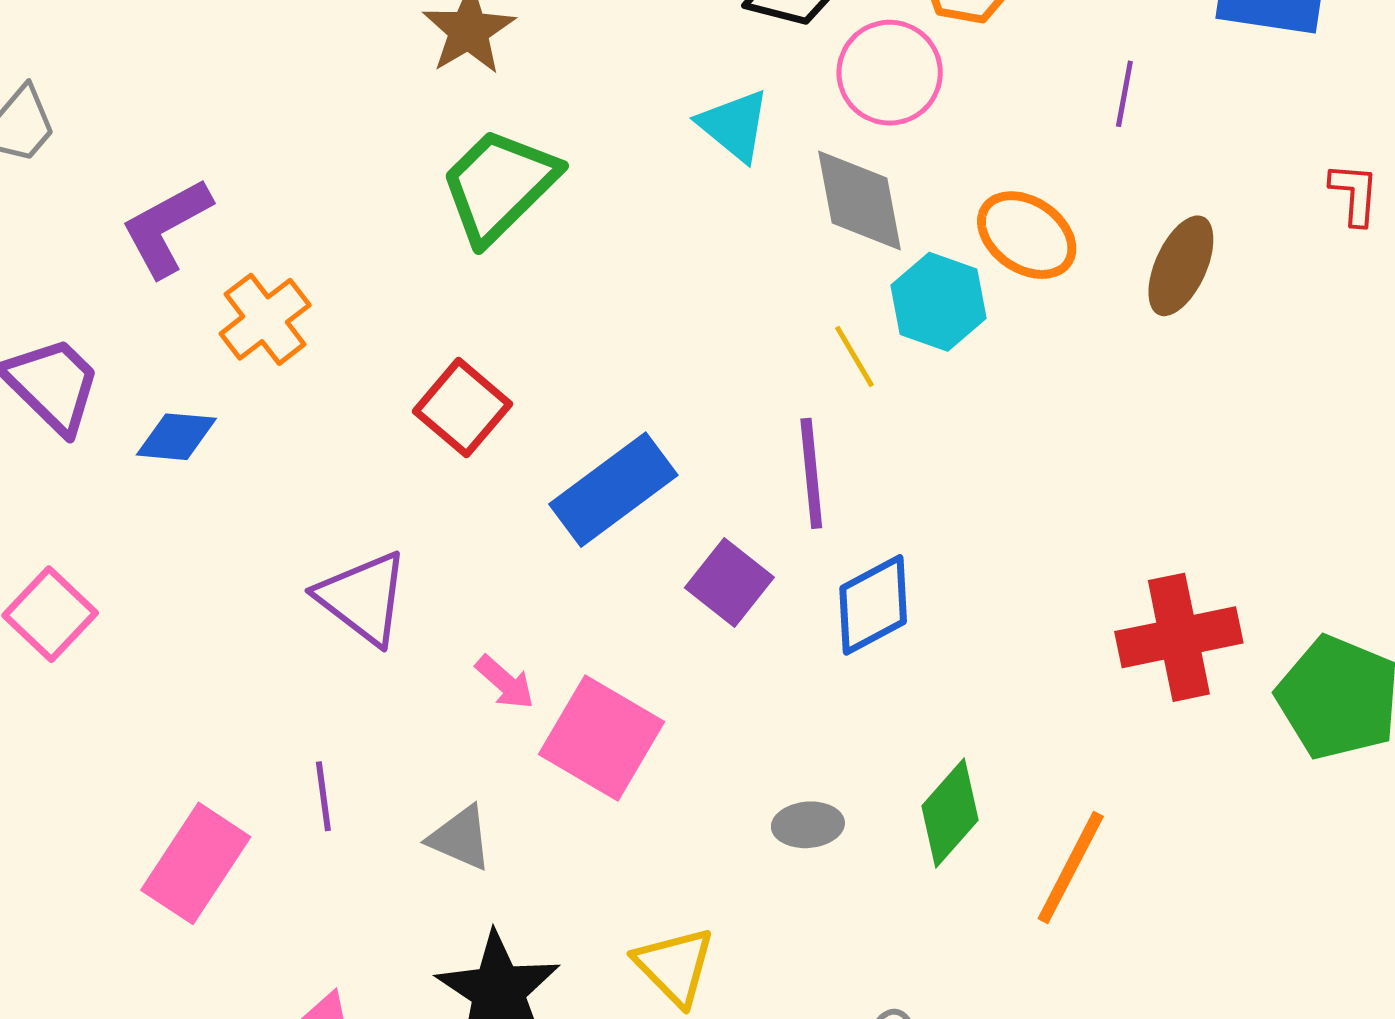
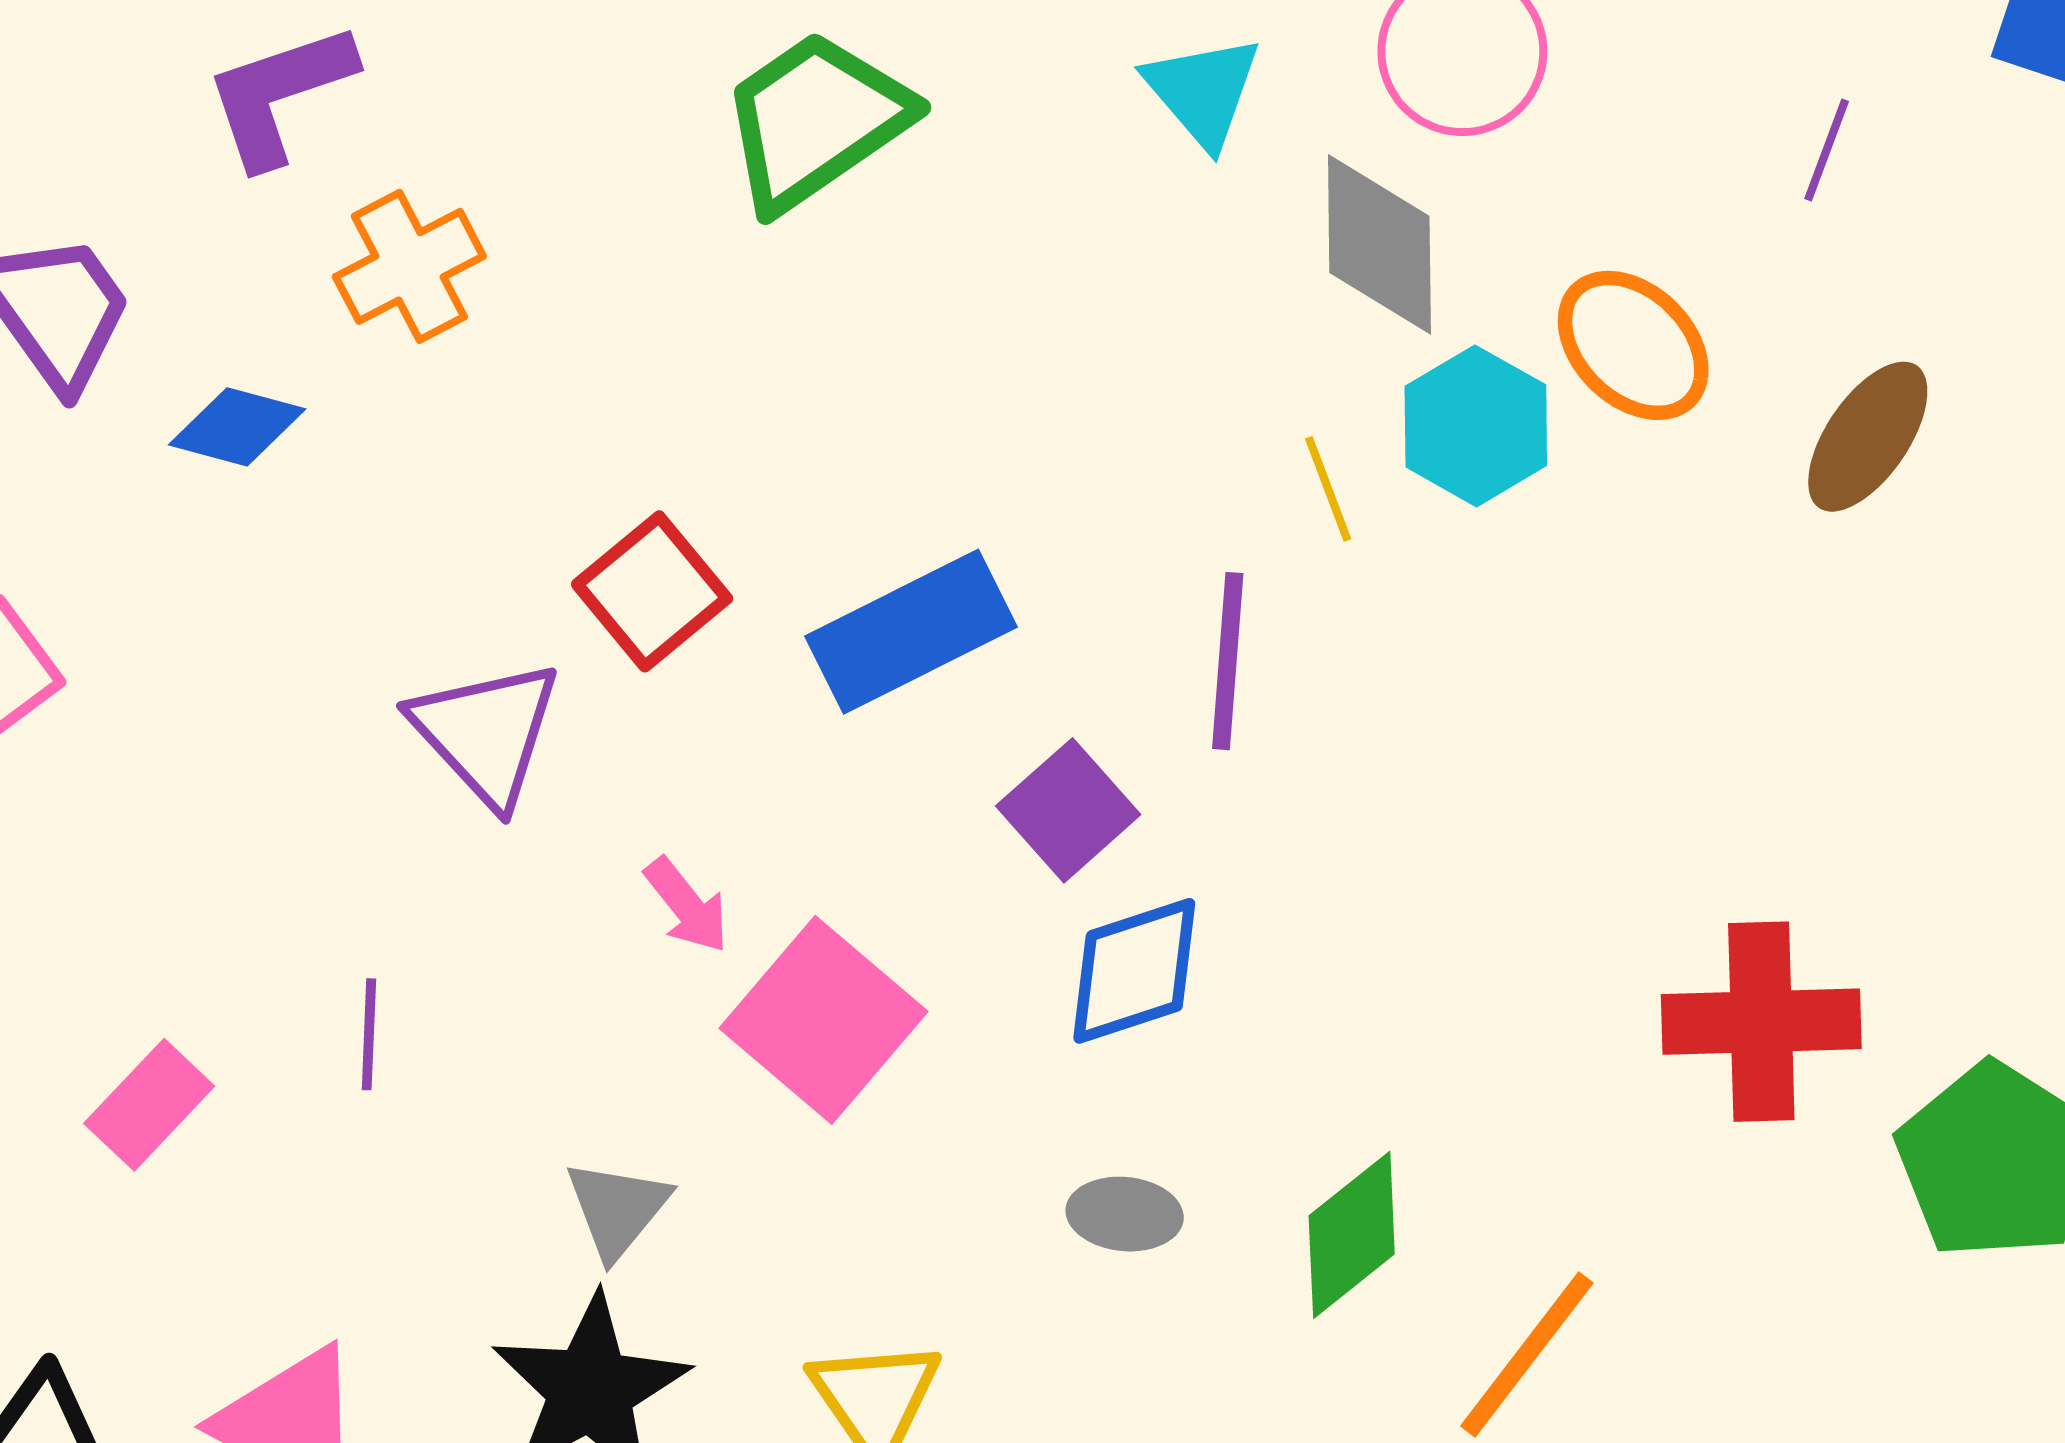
red square: (463, 408) -> (652, 591), moved
blue diamond: (873, 605) -> (1134, 971), moved
gray triangle: (460, 838) -> (617, 1209), moved, turned 36
pink rectangle: (196, 863) -> (149, 1105), size x0.7

